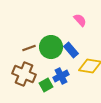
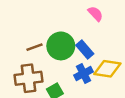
brown cross: (24, 74) -> (29, 78), turned -30
blue cross: (61, 76) -> (84, 73), moved

